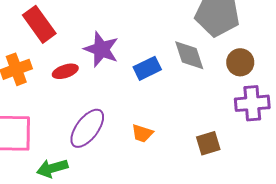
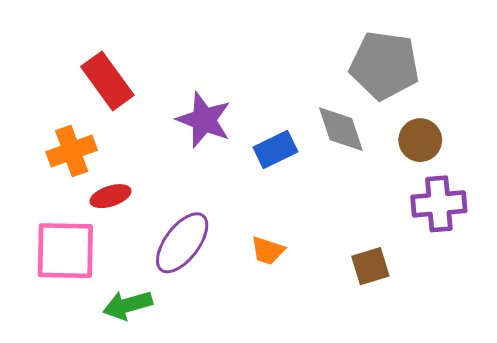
red ellipse: (65, 71) -> (111, 196), moved

